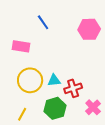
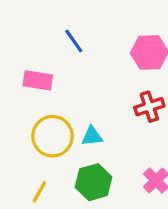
red cross: (73, 88) -> (149, 107), moved

